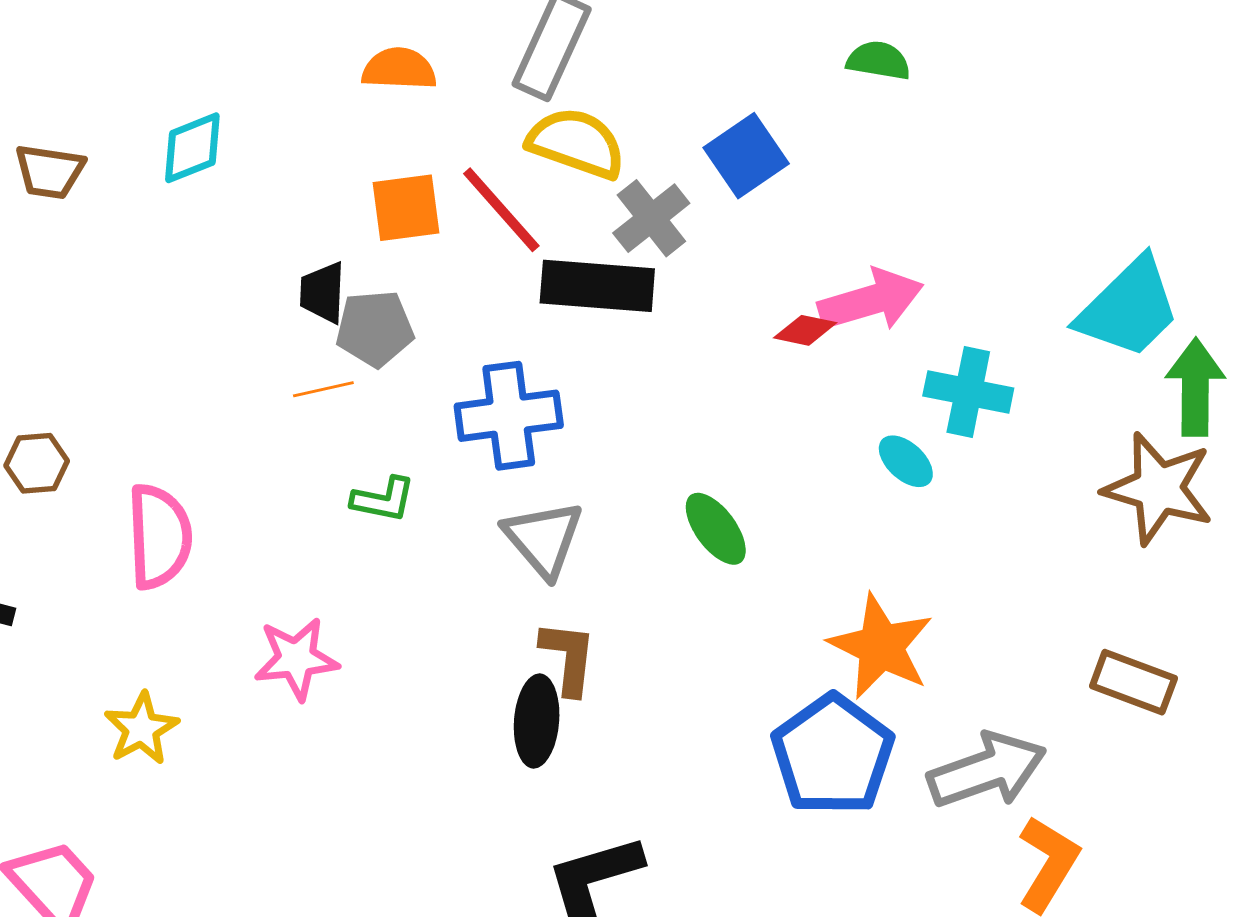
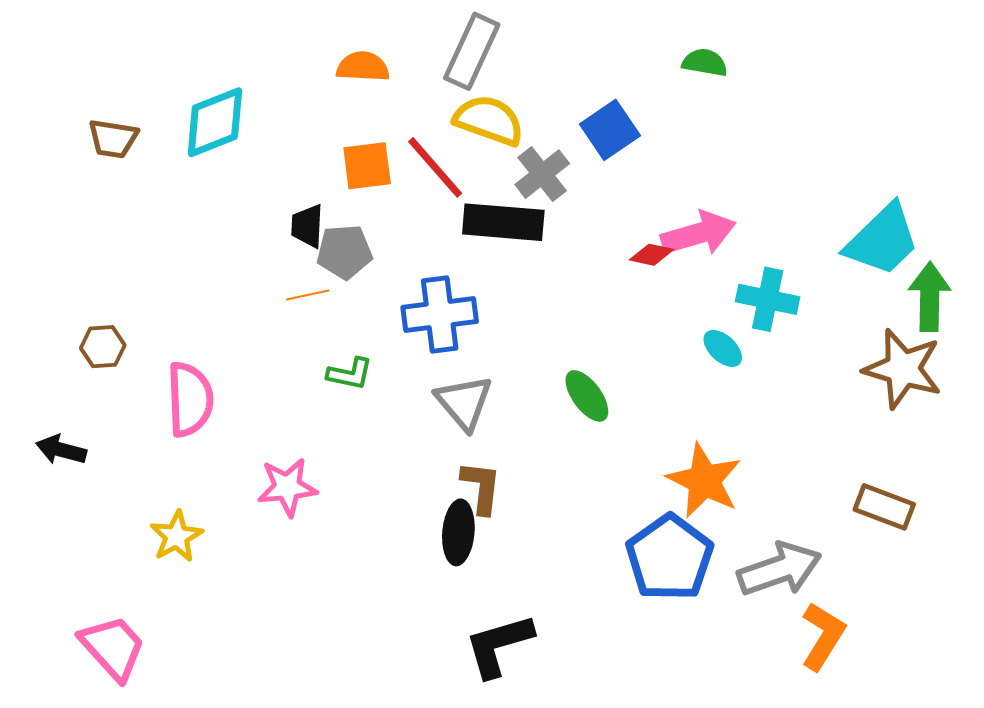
cyan diamond: (192, 148) -> (215, 122), size x1.4

